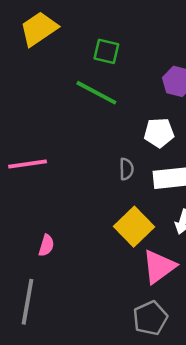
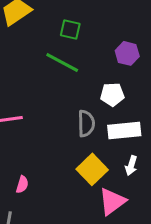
gray semicircle: (126, 169) -> (86, 123), size x1.5

